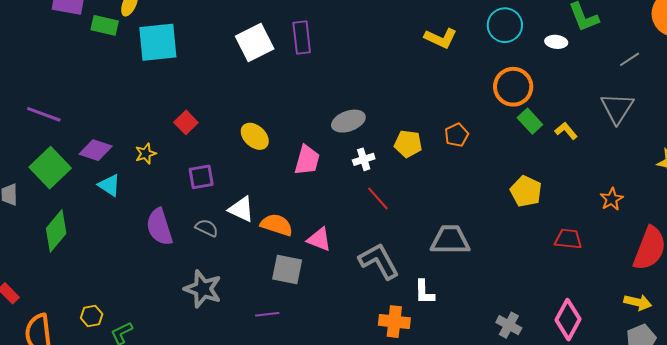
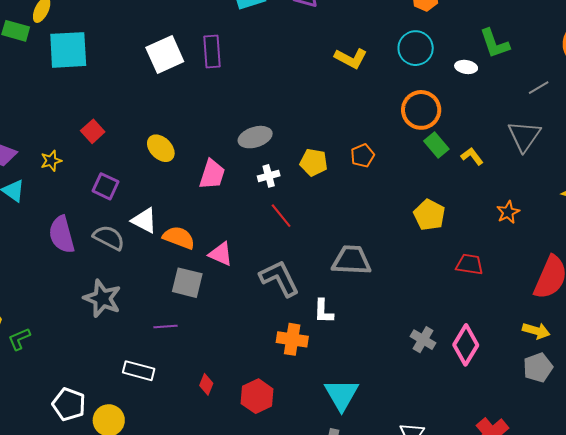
purple square: (201, 177) -> (106, 186), turned 32
orange star: (612, 199) -> (508, 212), moved
gray semicircle: (207, 228) -> (109, 238), size x1.4
gray cross: (509, 325) -> (423, 340), moved

